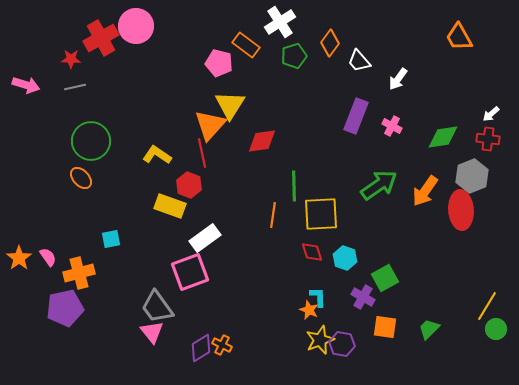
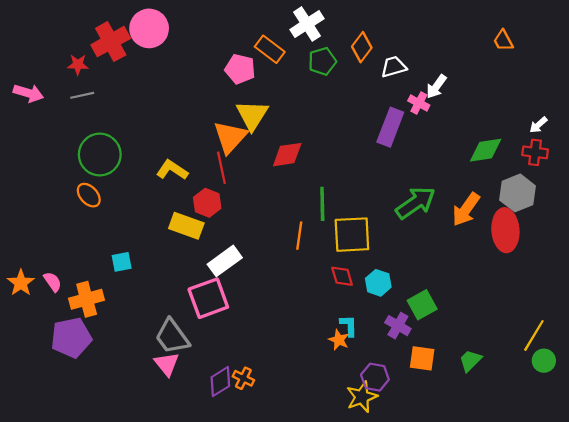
orange trapezoid: (459, 37) -> (503, 40), size x0.7
white trapezoid: (359, 61) -> (394, 67), turned 115
pink cross: (392, 126) -> (419, 103), moved
yellow star: (320, 340) -> (362, 397), moved

